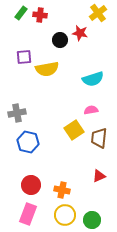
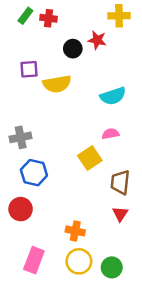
yellow cross: (98, 13) -> (119, 16), turned 36
brown trapezoid: (99, 138) -> (120, 182), moved
red triangle: (99, 176) -> (120, 214), turned -32
red circle: (31, 185) -> (21, 209), moved

